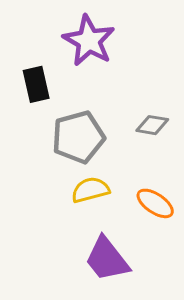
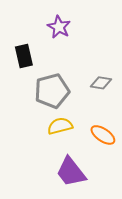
purple star: (89, 41) -> (59, 27), size x0.7

